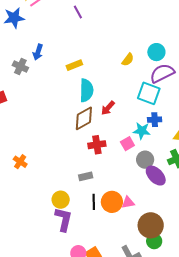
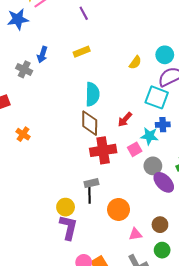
yellow rectangle: (74, 65) -> (82, 52), moved
red arrow: (108, 108) -> (125, 119), moved
brown diamond: (84, 118) -> (90, 123), turned -60
red cross: (97, 145) -> (103, 150), size x1.4
orange cross: (20, 162) -> (23, 134), moved
black line: (94, 202) -> (89, 195), moved
pink triangle: (128, 202) -> (135, 234), moved
brown circle: (151, 225) -> (160, 225), moved, size x0.6

